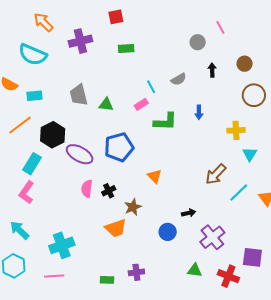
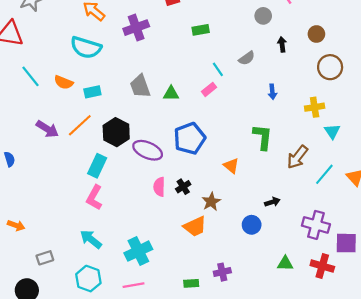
green rectangle: (126, 48) -> (201, 30), moved
green L-shape: (165, 122) -> (263, 137), moved, turned -80
purple cross: (212, 237) -> (316, 225), moved, turned -30

